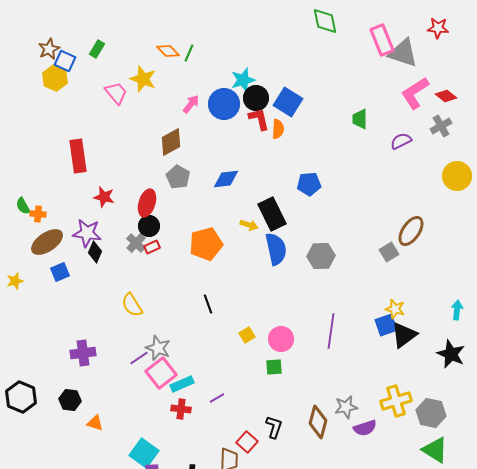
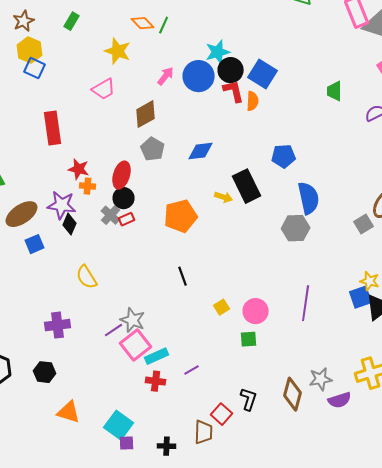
blue square: (65, 61) -> (35, 68), moved
pink trapezoid: (116, 93) -> (104, 89), moved, turned 100
orange cross: (38, 214) -> (88, 186), moved
blue semicircle: (276, 249) -> (309, 198), moved
yellow semicircle: (132, 305) -> (87, 277), moved
orange triangle: (95, 423) -> (69, 412), moved, size x1.4

